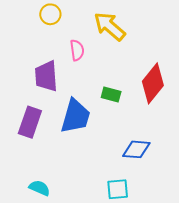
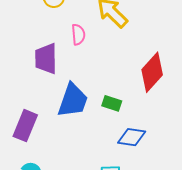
green rectangle: (111, 95) -> (112, 103), moved
purple rectangle: (30, 122) -> (25, 126), moved

